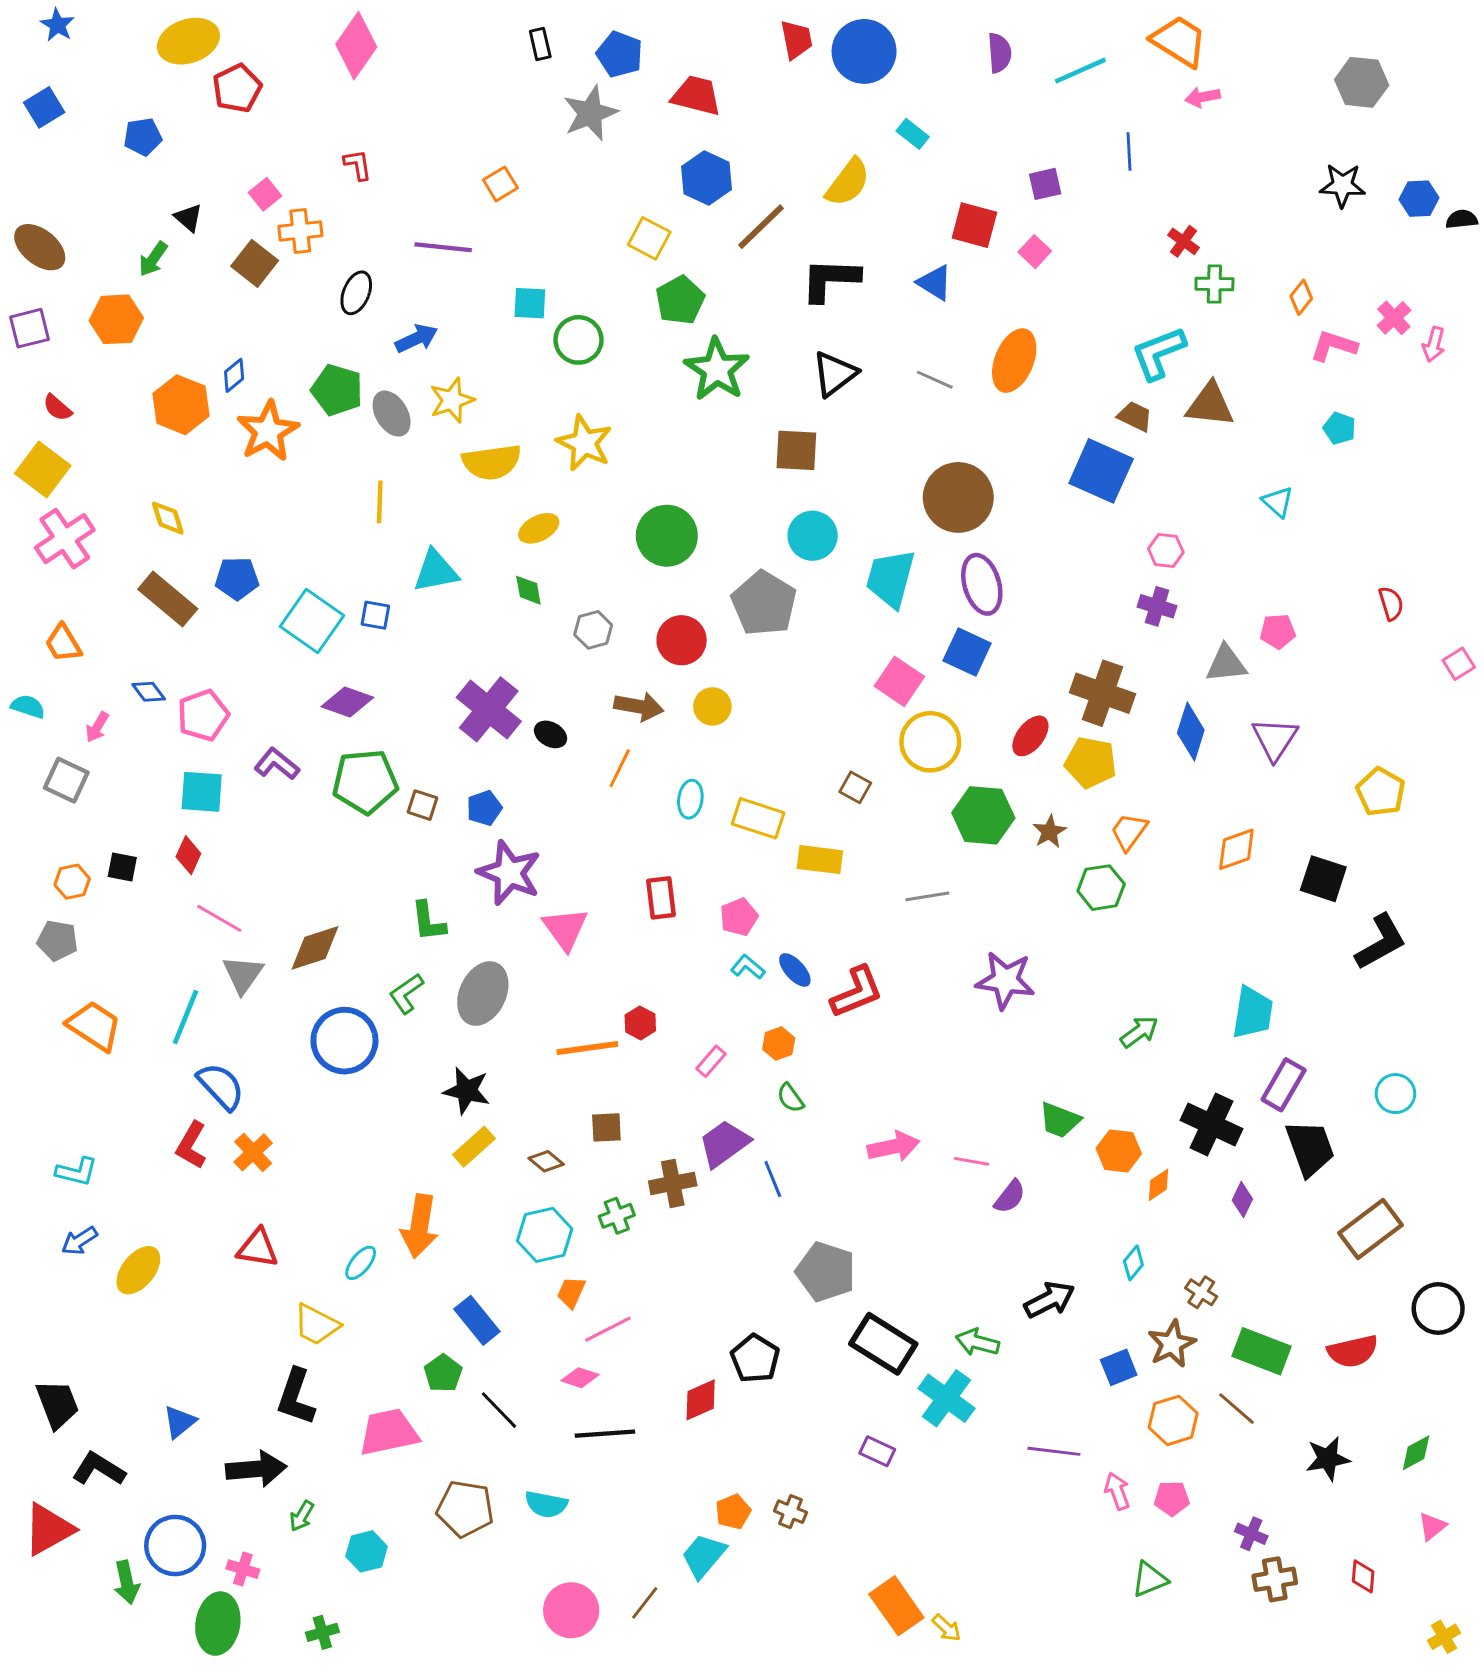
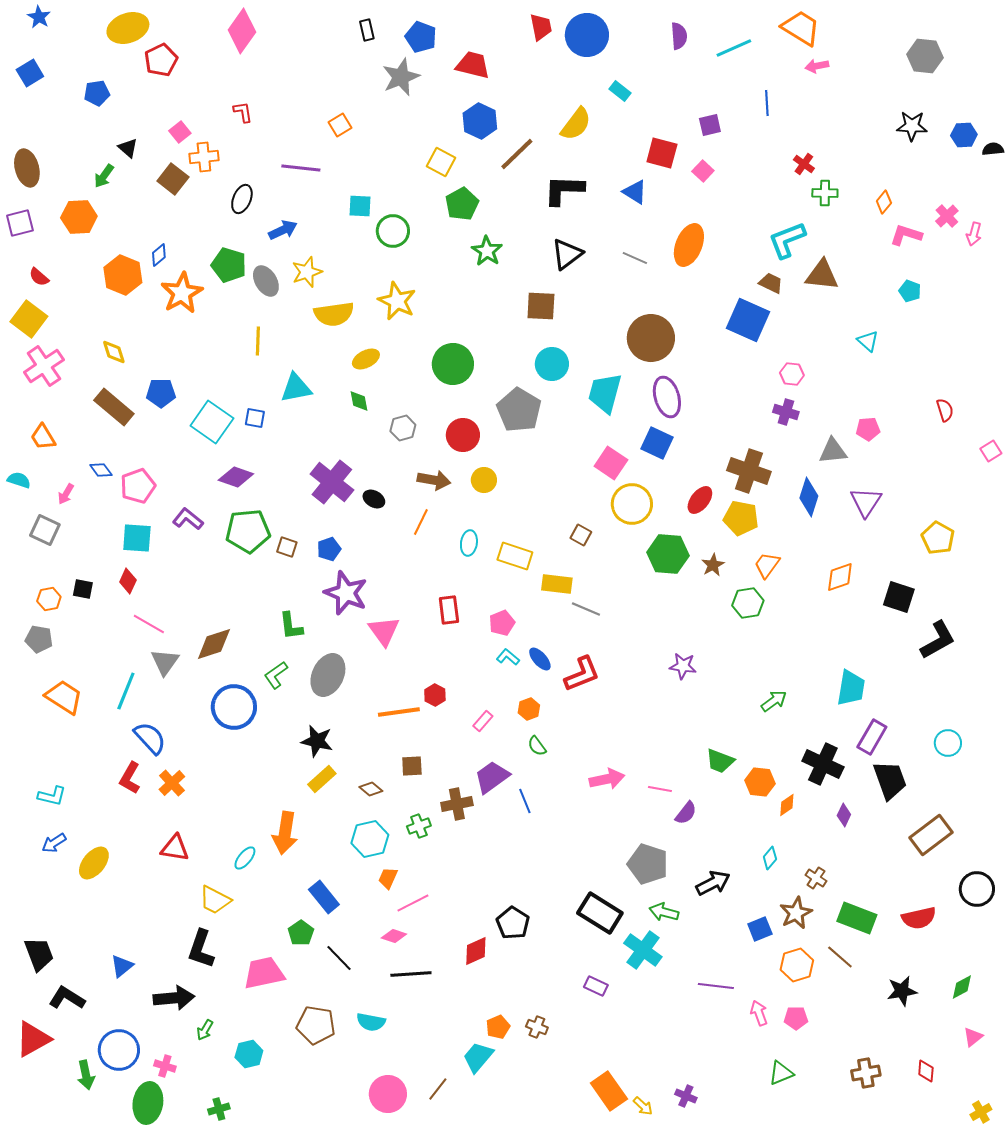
brown ellipse: (40, 247) -> (27, 168), turned 36
green star: (717, 369) -> (487, 251), size x0.7
gray line: (927, 896) -> (586, 609), moved, turned 32
purple star: (1005, 980) -> (683, 666), size x0.7
gray pentagon: (826, 1272) -> (648, 864), moved
purple cross: (1251, 1534) -> (686, 1096), moved

